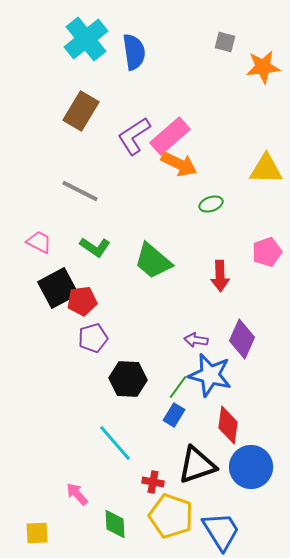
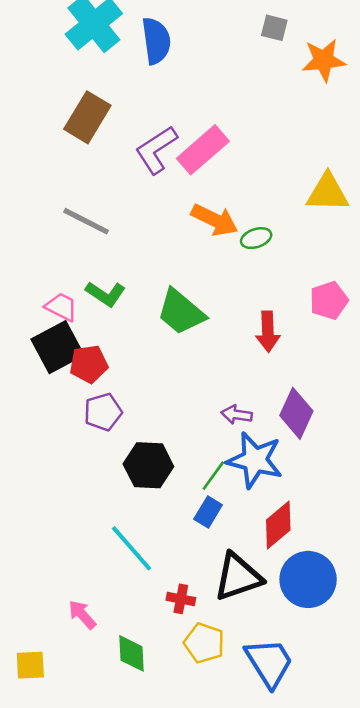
orange arrow: (179, 164) -> (215, 220), moved
pink trapezoid: (39, 242) -> (61, 307), moved
red diamond: (228, 425) -> (278, 525), turned 42
yellow pentagon: (171, 516) -> (204, 643), size x0.7

